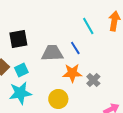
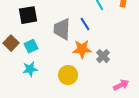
gray trapezoid: (52, 53) -> (62, 29), turned -85
cyan star: (20, 93) -> (30, 69), size x0.7

